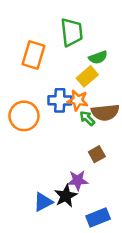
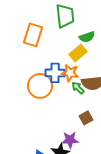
orange circle: (24, 116) -> (40, 86), moved

